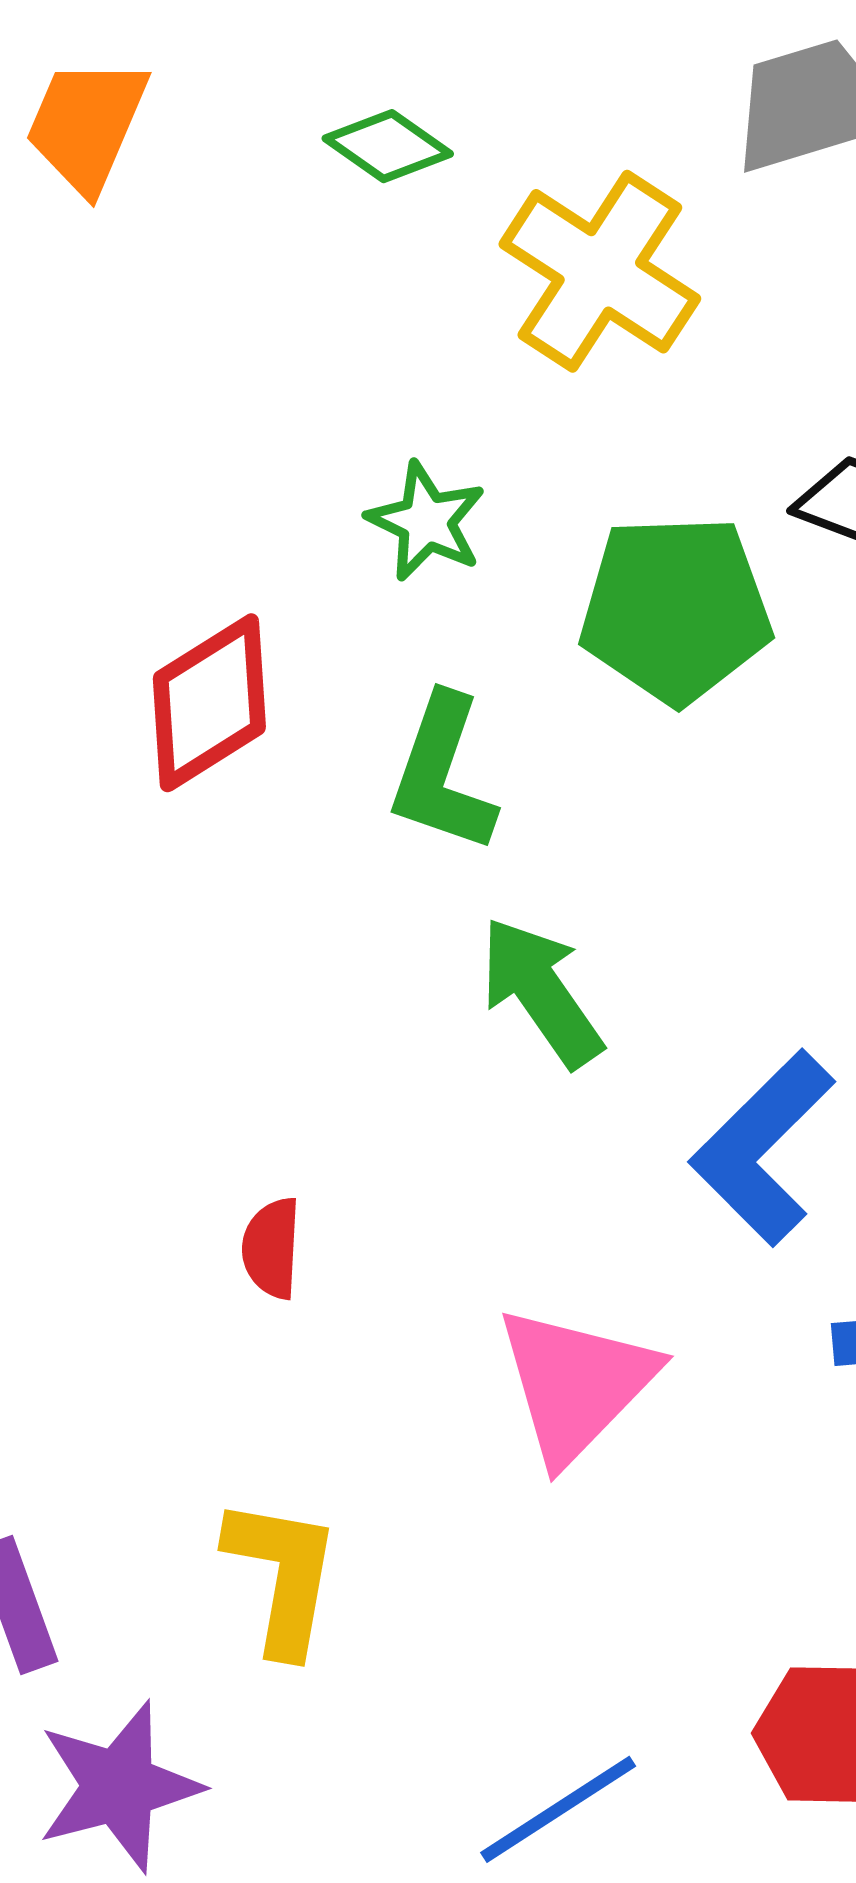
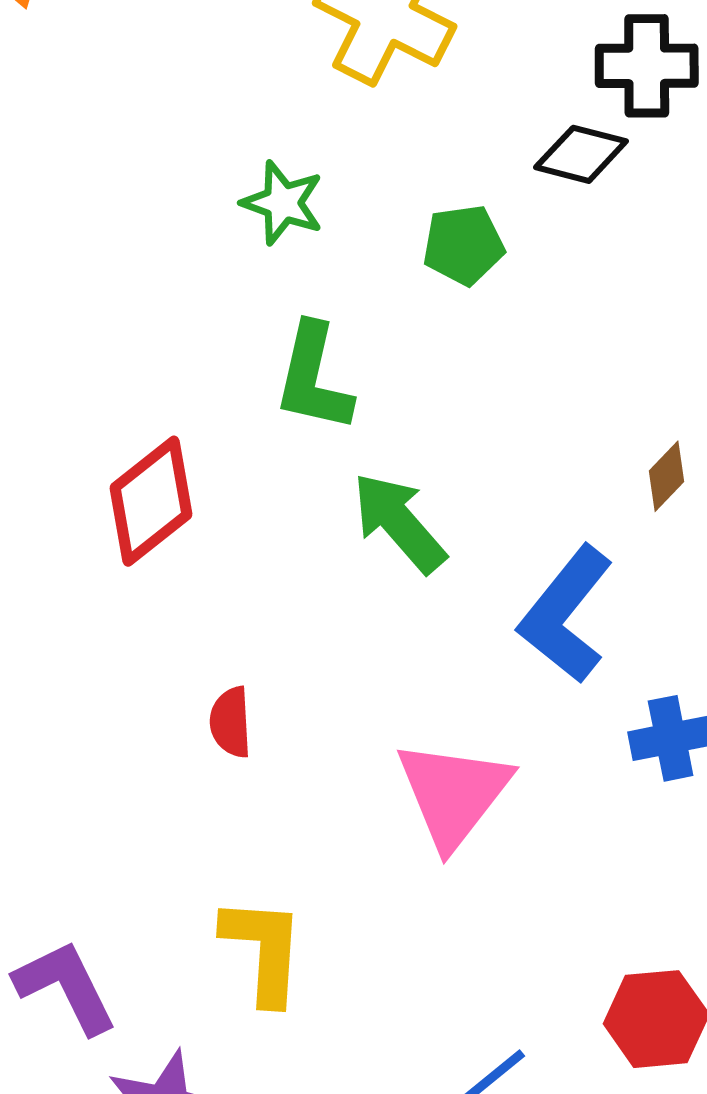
green pentagon: (676, 609) -> (463, 245), size x0.6
red diamond: (209, 703) -> (151, 501), moved

